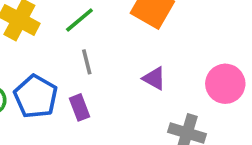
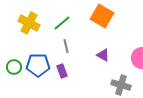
blue pentagon: (36, 97) -> (38, 65), turned -30

